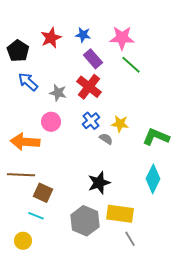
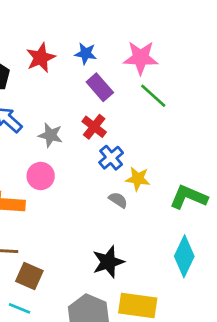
red cross: (89, 87) -> (94, 127), size x0.7
blue cross: (91, 121) -> (111, 158), moved

